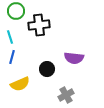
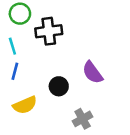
purple semicircle: (74, 58) -> (93, 73), turned 48

